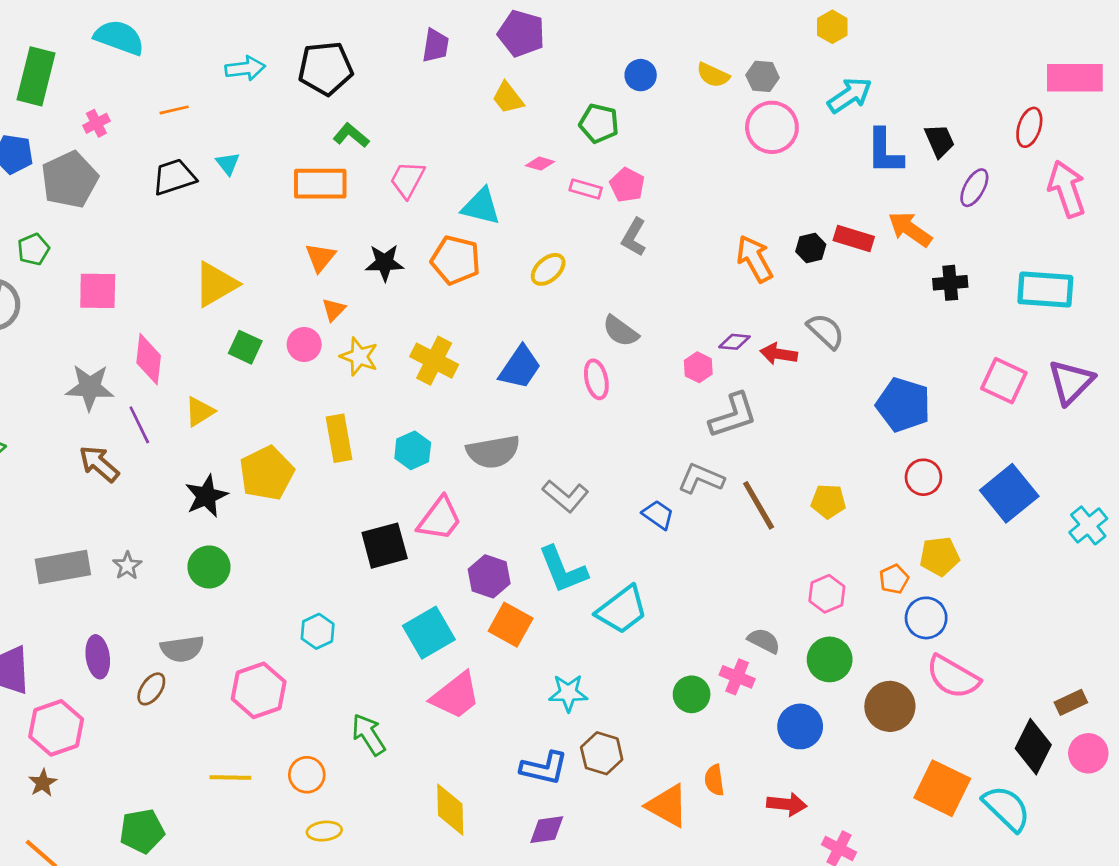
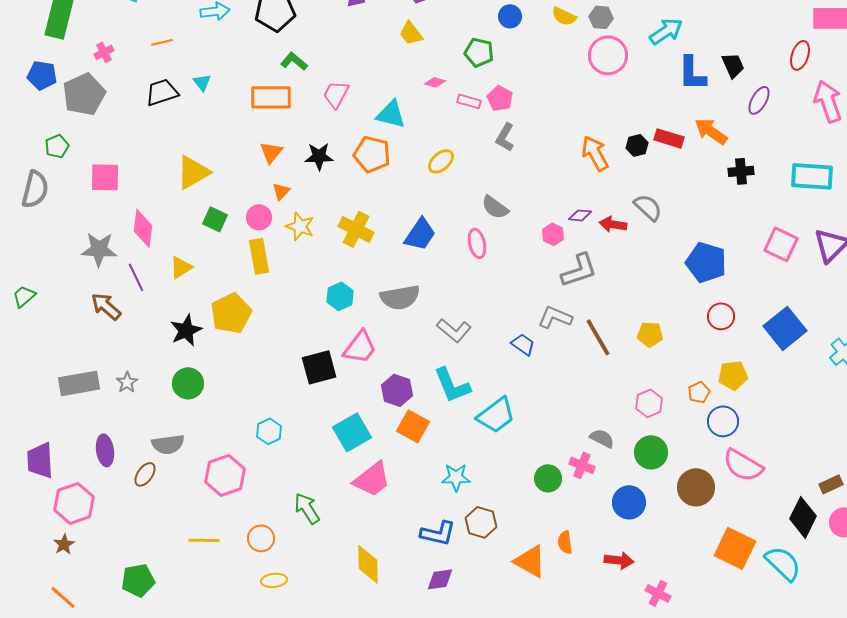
yellow rectangle: (339, 438) -> (259, 256), moved

